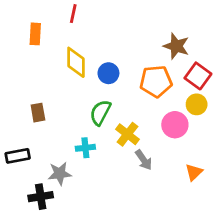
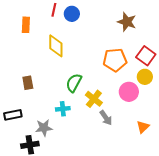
brown star: (176, 46) -> (127, 22), moved
blue circle: (108, 73) -> (72, 14), moved

